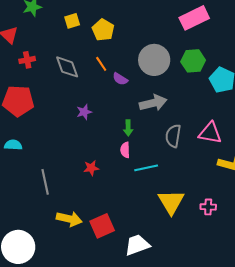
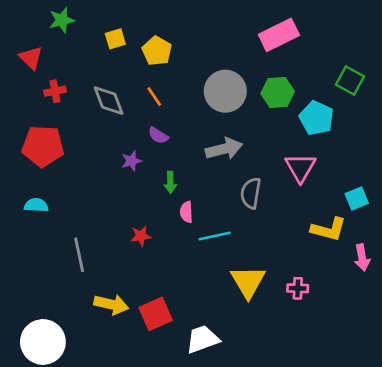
purple semicircle: (120, 79) -> (158, 135), moved
green arrow: (128, 128) -> (170, 182), moved
pink triangle: (210, 133) -> (300, 168), moved, turned 50

